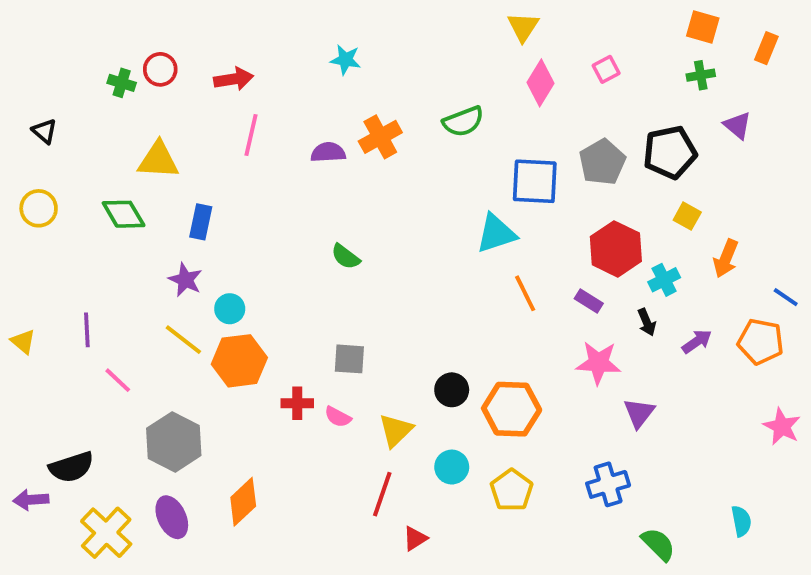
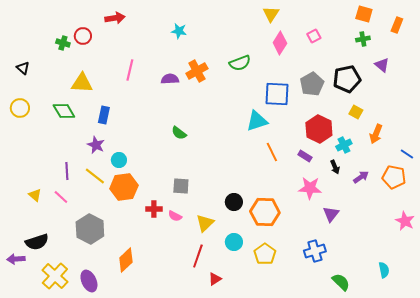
red arrow: (234, 79) -> (115, 18), moved
purple line: (87, 330) -> (67, 171), moved
yellow triangle: (23, 342) -> (35, 195), moved
purple ellipse: (172, 517) -> (89, 281), moved

